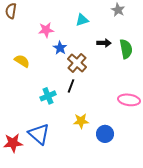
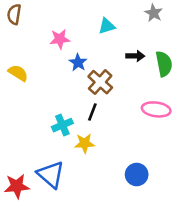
yellow semicircle: (22, 61) -> (18, 73), moved
pink ellipse: (129, 100) -> (156, 109), moved
yellow star: (81, 121) -> (85, 143), moved

